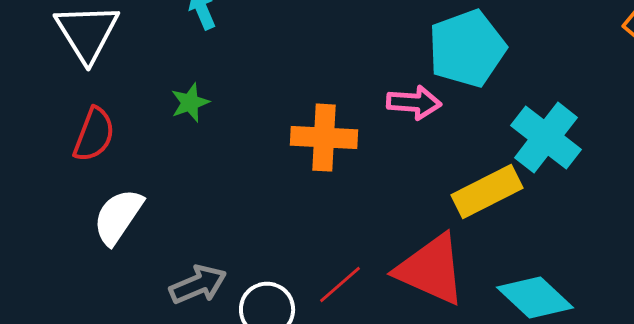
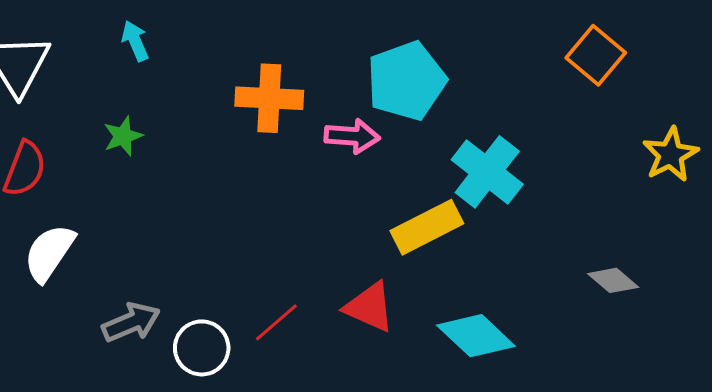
orange cross: (324, 138) -> (269, 98), moved
red triangle: (431, 270) -> (370, 307), size x0.7

